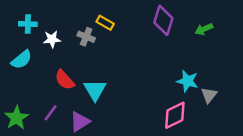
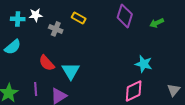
gray cross: (86, 37) -> (56, 29), moved
white star: (52, 39) -> (36, 15), moved
gray triangle: (209, 95) -> (174, 90), moved
purple line: (51, 113) -> (36, 89), turned -40

